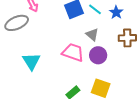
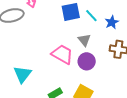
cyan triangle: (31, 61) -> (22, 74), moved

